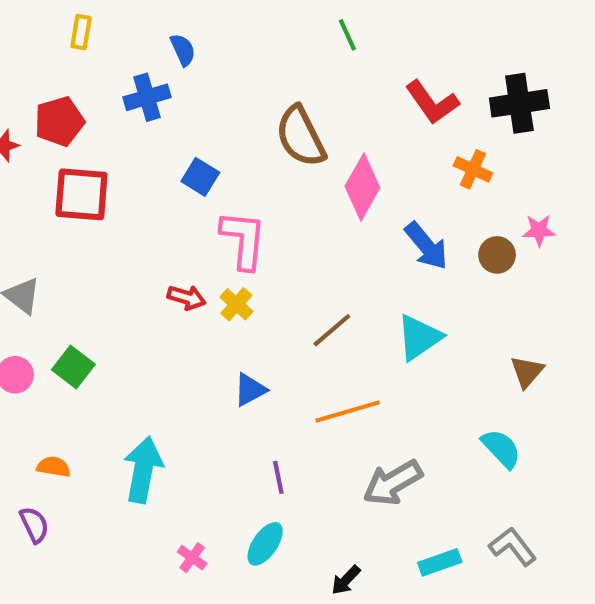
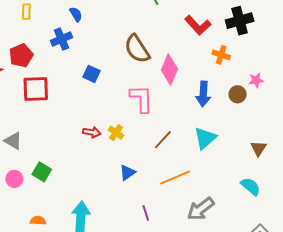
pink L-shape: (243, 240) -> (141, 99), moved
blue arrow: (426, 246) -> (203, 94), turned 50

